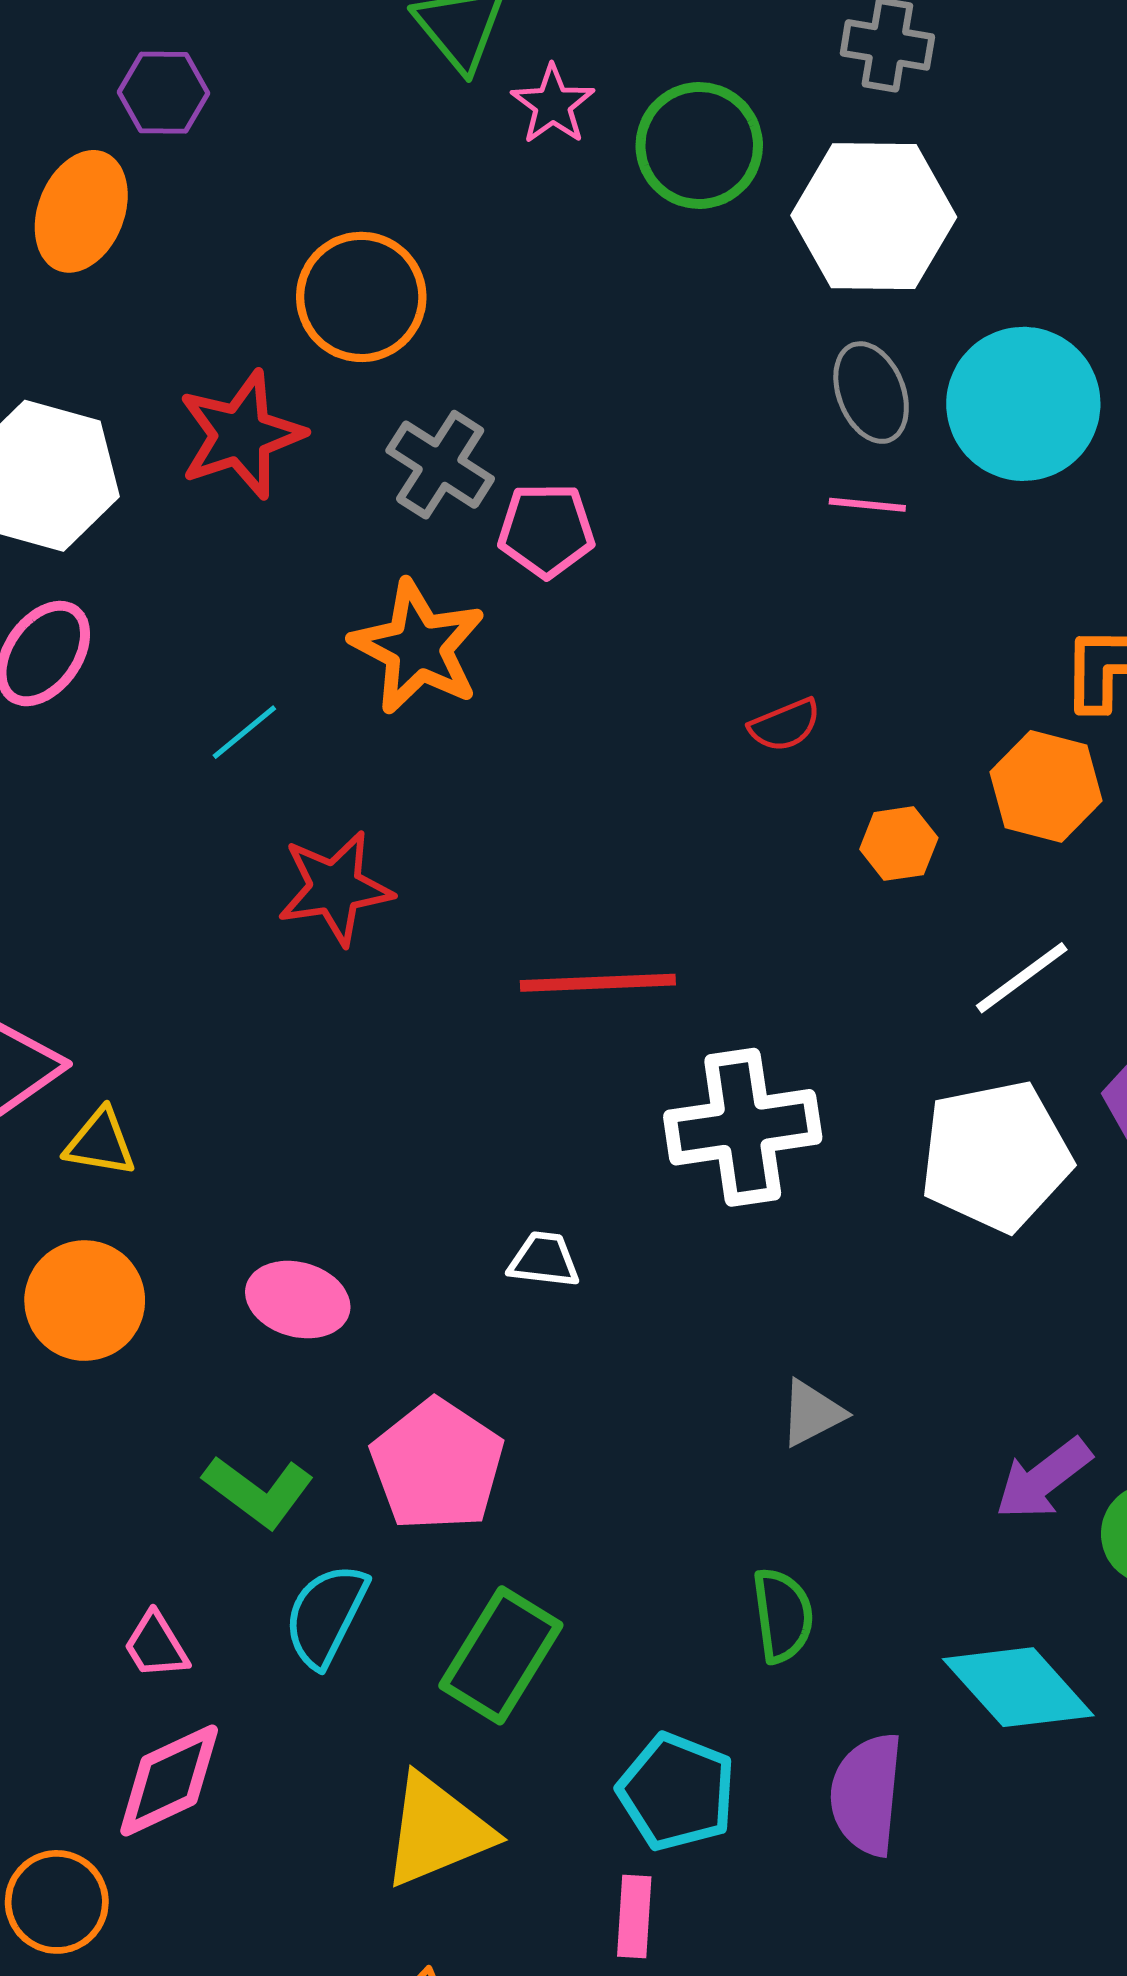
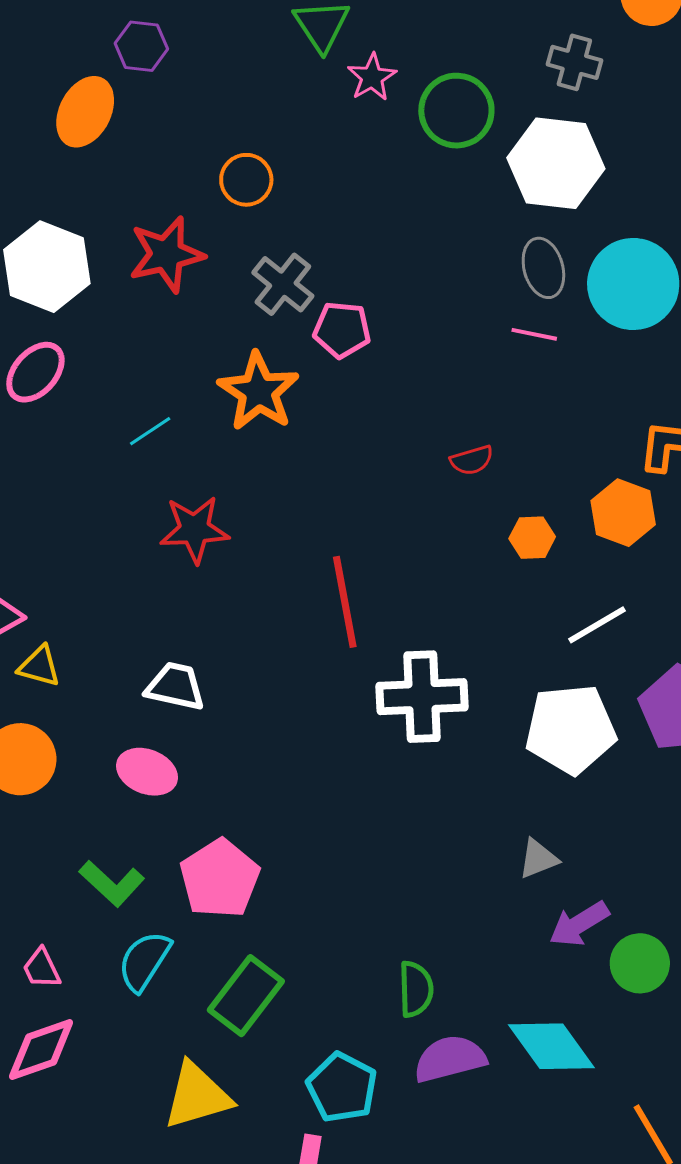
orange circle: (361, 297) -> (246, 180), size x0.7
red line: (598, 983) -> (345, 602), turned 76
white trapezoid: (544, 1260) -> (175, 686), moved, size x1.4
gray triangle: (812, 1413) -> (538, 859), moved
purple semicircle: (867, 1794) -> (450, 1059), moved, turned 64

